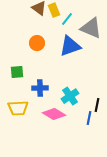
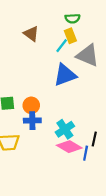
yellow rectangle: (54, 10) -> (70, 36), moved
orange circle: (37, 43) -> (31, 105), moved
pink diamond: (54, 114) -> (69, 147), moved

